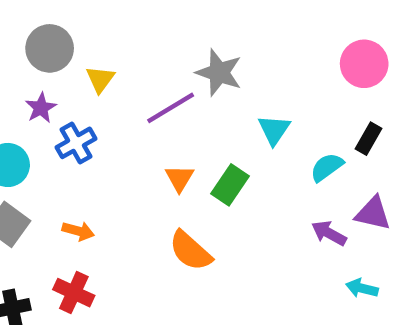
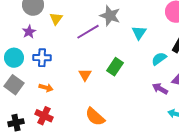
cyan triangle: (274, 130) -> (139, 33), moved
blue cross: (76, 143) -> (42, 58), moved, turned 30
orange triangle: (179, 178) -> (85, 75), moved
orange semicircle: (190, 251) -> (95, 117), moved

